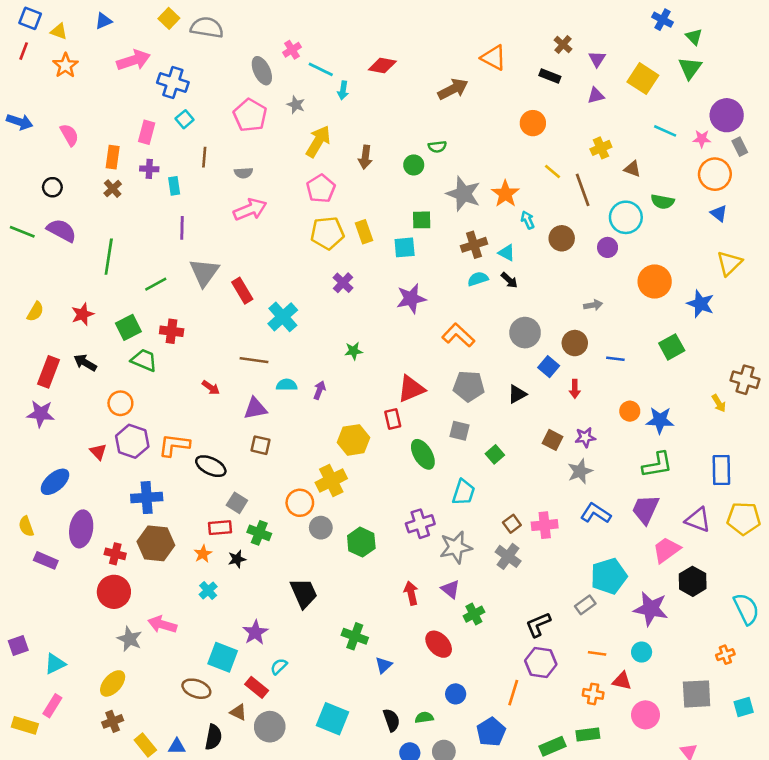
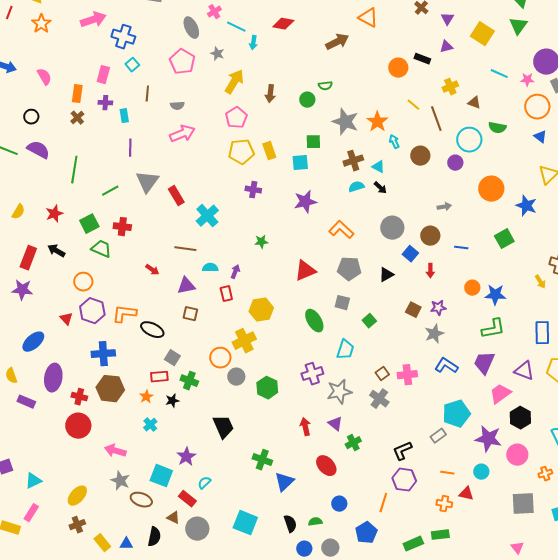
black rectangle: (550, 76) -> (422, 59), moved
purple cross: (343, 283) -> (253, 190), turned -35
red rectangle: (393, 419) -> (226, 294), moved
gray star: (130, 639) -> (120, 481), moved
blue triangle: (384, 665) -> (284, 482), size x1.5
pink circle: (645, 715) -> (517, 455), moved

